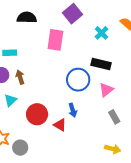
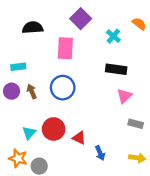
blue circle: (78, 80) -> (63, 88), moved
cyan triangle: (10, 100) -> (29, 133), moved
blue arrow: (73, 110) -> (100, 153), moved
gray rectangle: (114, 117) -> (136, 124), turned -40

